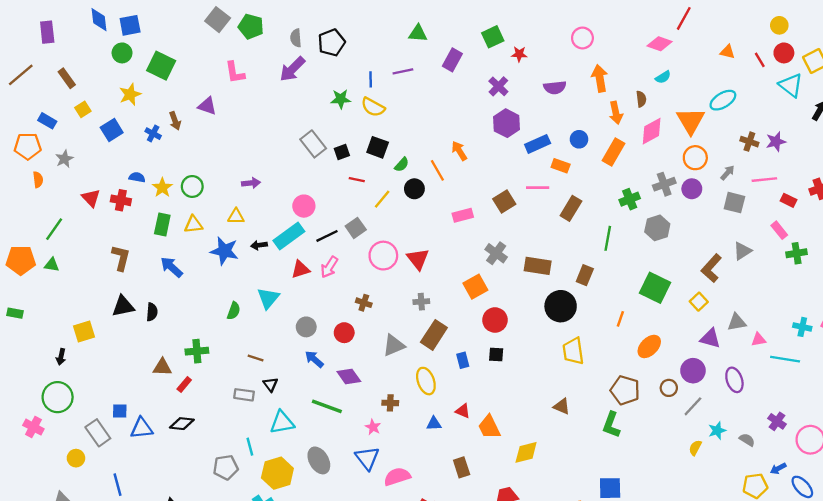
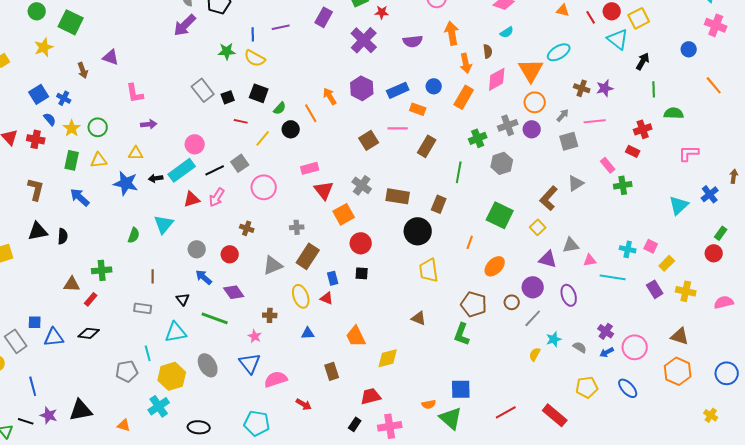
pink L-shape: (235, 73) -> (135, 93), moved
purple cross: (498, 86) -> (364, 40), size x1.5
purple hexagon: (506, 123) -> (362, 88), moved
blue square: (112, 130) -> (39, 94), moved
blue cross: (153, 134) -> (64, 98), moved
blue semicircle: (137, 177) -> (50, 119), turned 40
red rectangle: (789, 200) -> (633, 151), moved
gray square: (734, 203) -> (569, 141), turned -30
pink rectangle: (463, 215) -> (310, 168), moved
red triangle: (418, 259) -> (324, 190), moved
brown line: (256, 358) -> (153, 276), turned 72
black triangle: (271, 384) -> (183, 299), moved
red triangle: (463, 411) -> (327, 298), moved
blue arrow: (778, 468) -> (607, 352), moved

